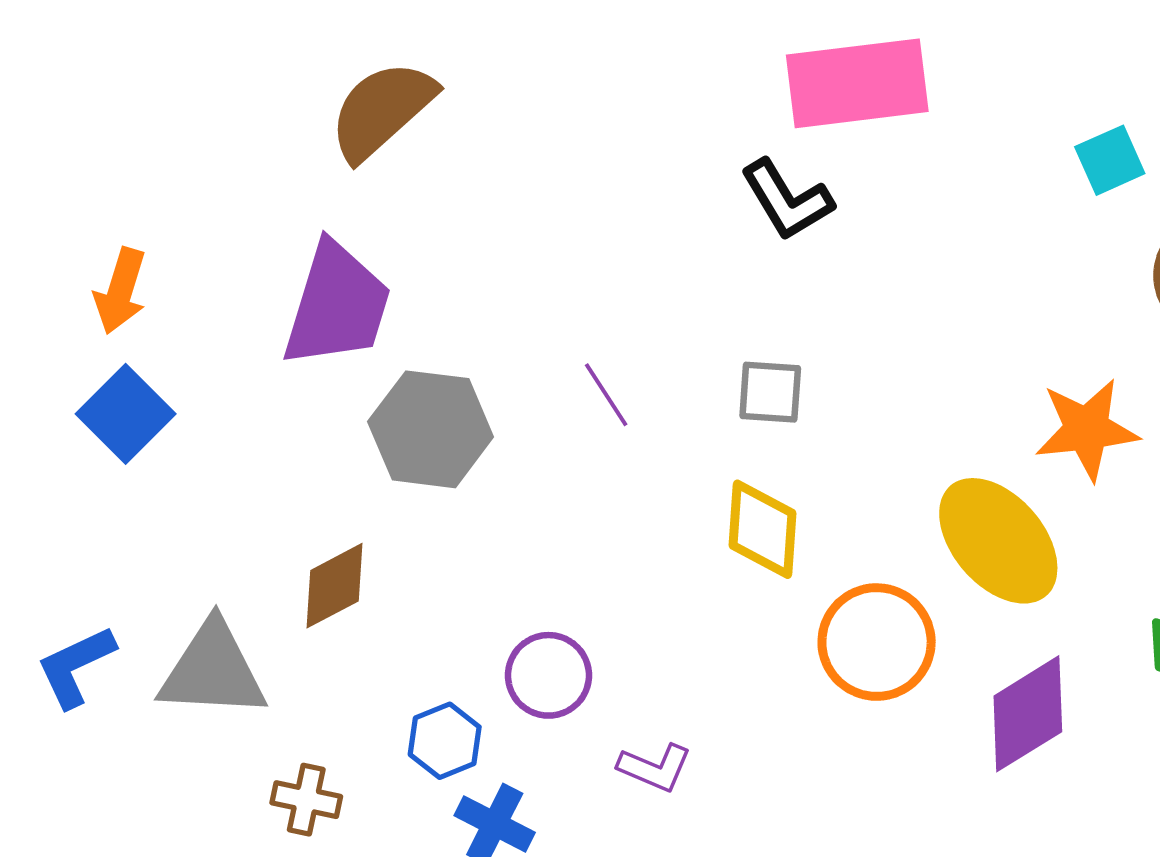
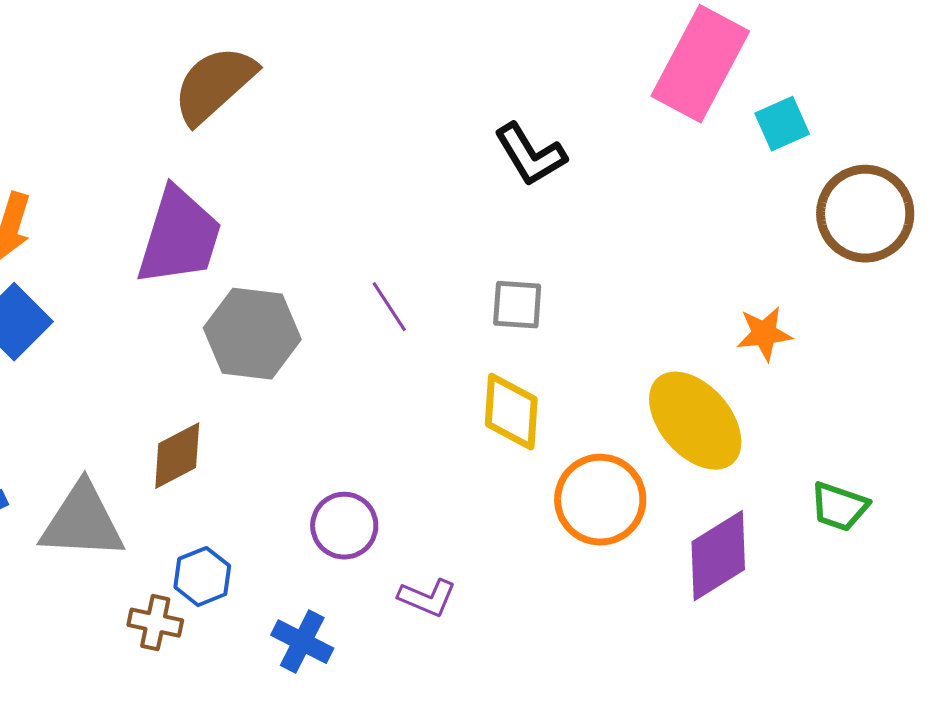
pink rectangle: (857, 83) -> (700, 64), moved, turned -55
orange star: (1087, 429) -> (764, 334), size x0.7
blue hexagon: (445, 741) -> (202, 577), moved

